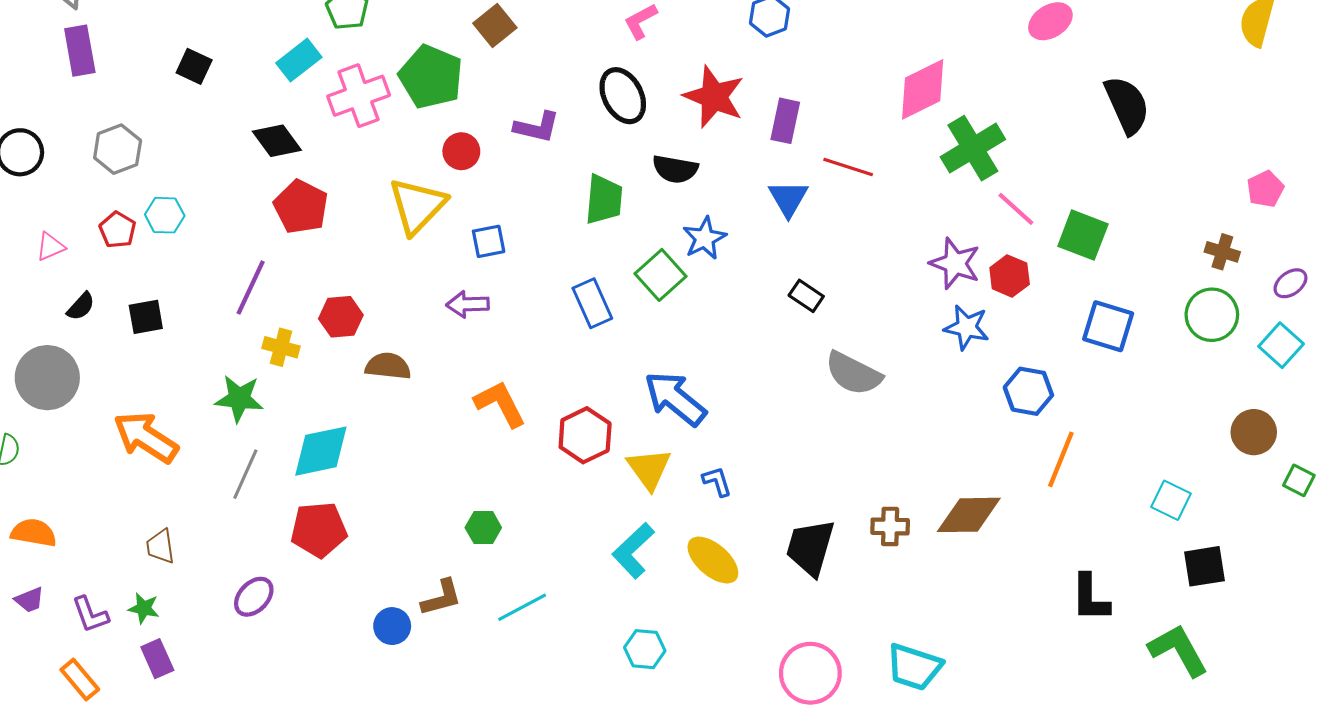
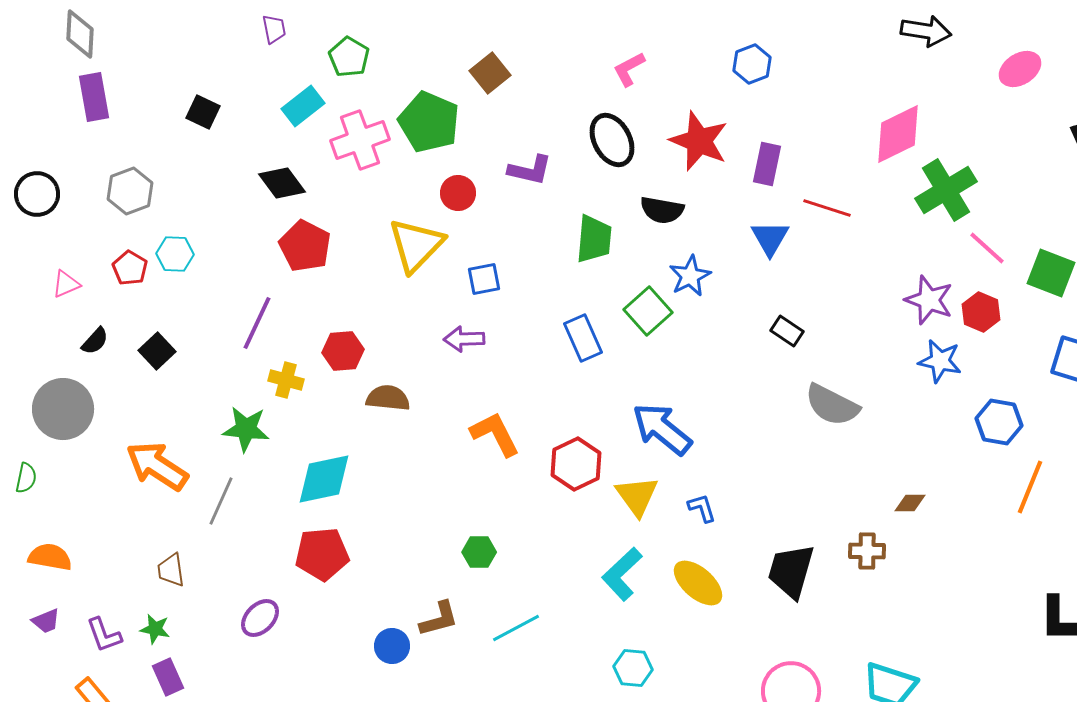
black square: (146, 317) -> (157, 351), turned -33
gray line: (245, 474) -> (221, 501), moved
brown diamond: (969, 515) -> (910, 503), moved, size x0.5

